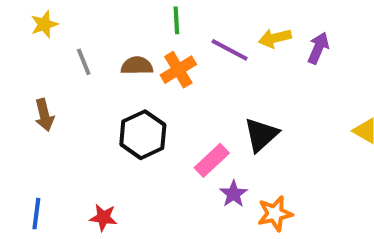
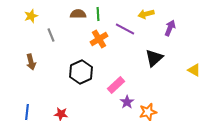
yellow arrow: (275, 38) -> (146, 14), moved
brown semicircle: (137, 66) -> (78, 14), moved
black triangle: (261, 135) -> (154, 58), moved

